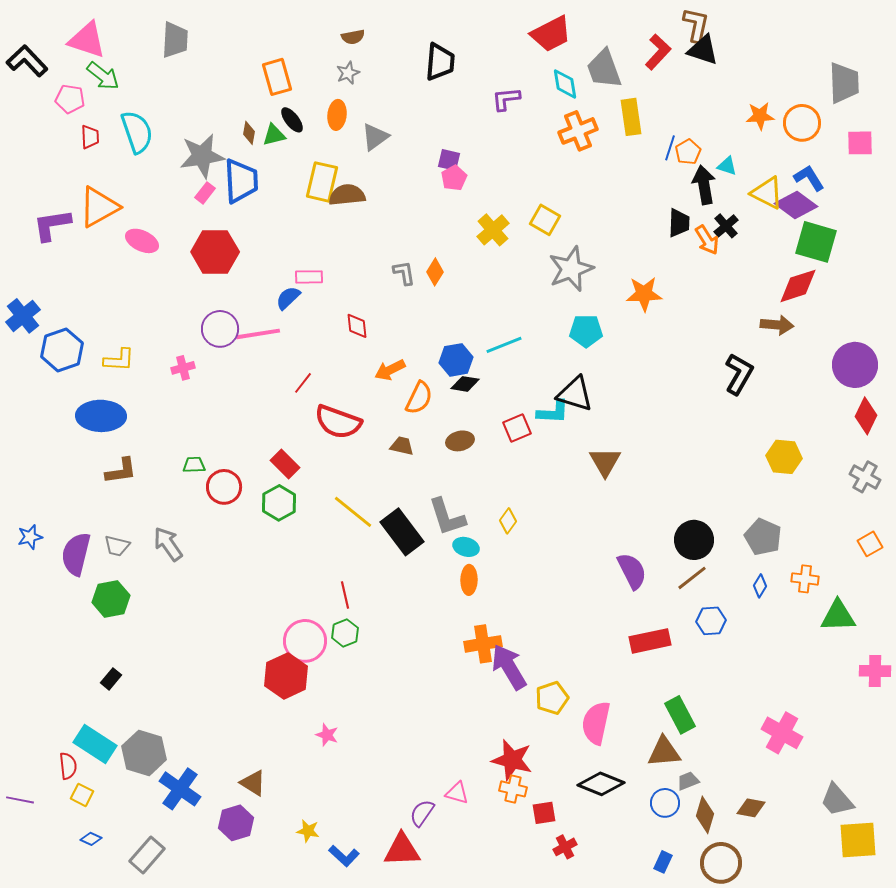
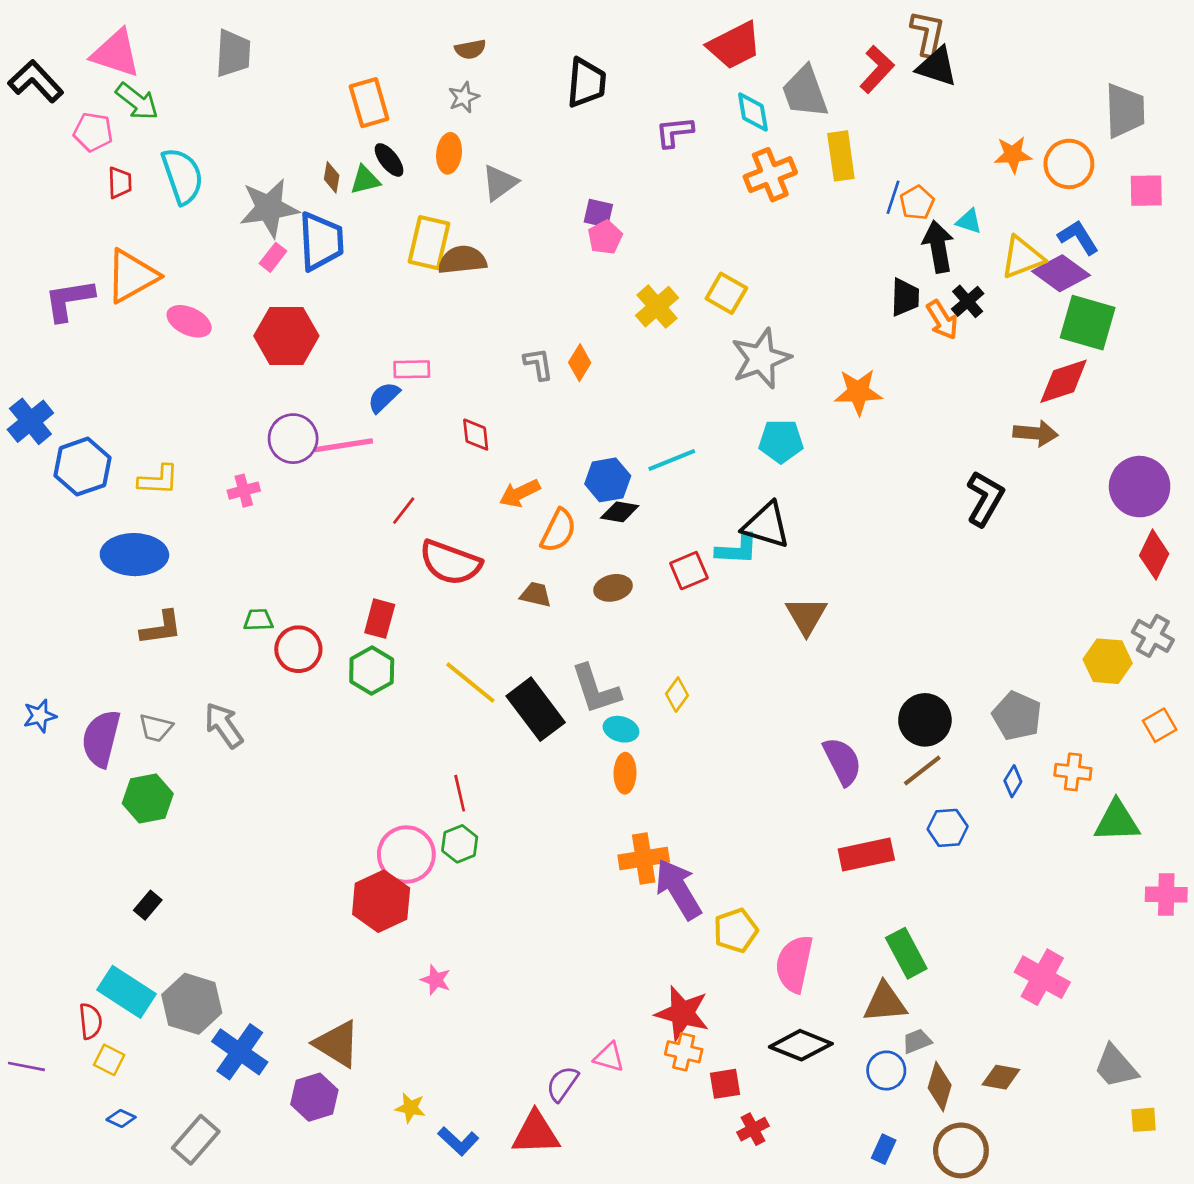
yellow triangle: (767, 193) -> (1022, 257), turned -48
yellow hexagon: (784, 457) -> (1108, 661), moved
red rectangle: (285, 464) -> (380, 619), turned 60
brown triangle: (253, 783) -> (337, 1044), size x1.4
yellow square: (858, 840) -> (1144, 1120), size x0.5

